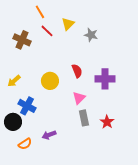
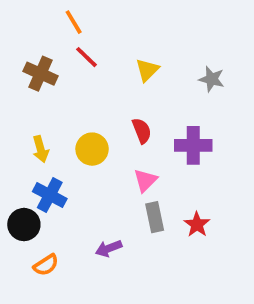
yellow triangle: (68, 24) -> (147, 70), moved
gray star: (91, 35) -> (212, 79), moved
yellow arrow: (14, 81) -> (40, 149), moved, turned -64
purple arrow: (49, 135) -> (109, 248), moved

